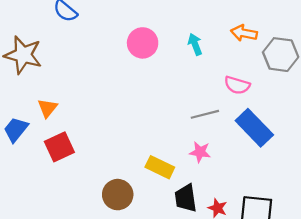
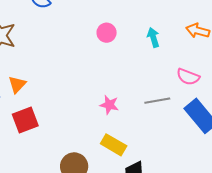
pink circle: (143, 43) -> (107, 33), size x0.7
pink star: (200, 152) -> (109, 105), moved

